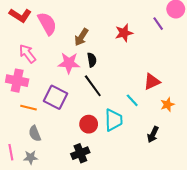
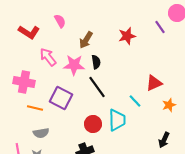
red L-shape: (20, 15) -> (29, 32), moved
pink semicircle: (47, 24) -> (60, 21), moved, size x0.6
pink arrow: (27, 54) -> (48, 57), moved
gray semicircle: (35, 133) -> (41, 133), turned -77
black arrow: (153, 135) -> (164, 140), moved

